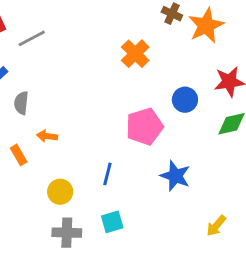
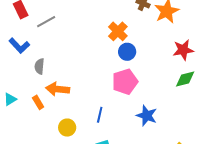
blue circle: (185, 100) -> (127, 52), moved
orange arrow: (47, 136) -> (58, 89), size x1.6

